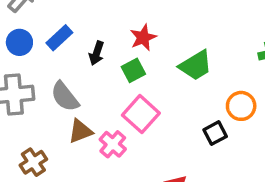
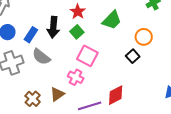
blue rectangle: (59, 38) -> (31, 35), moved
black arrow: (97, 53) -> (53, 27), size x1.5
brown triangle: (80, 131) -> (57, 94), moved

